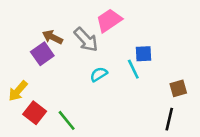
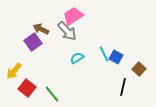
pink trapezoid: (109, 20) -> (73, 16), moved
blue square: (144, 54) -> (116, 57), moved, turned 32
brown square: (178, 88) -> (139, 69), turned -32
black line: (169, 119) -> (123, 87), moved

